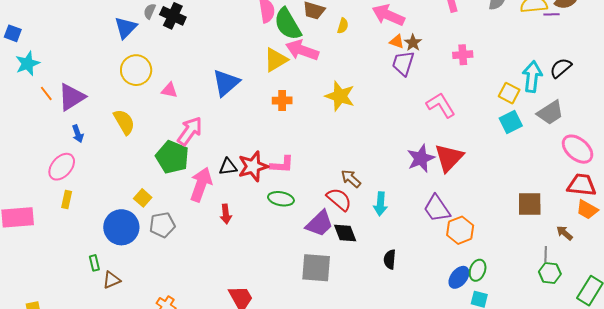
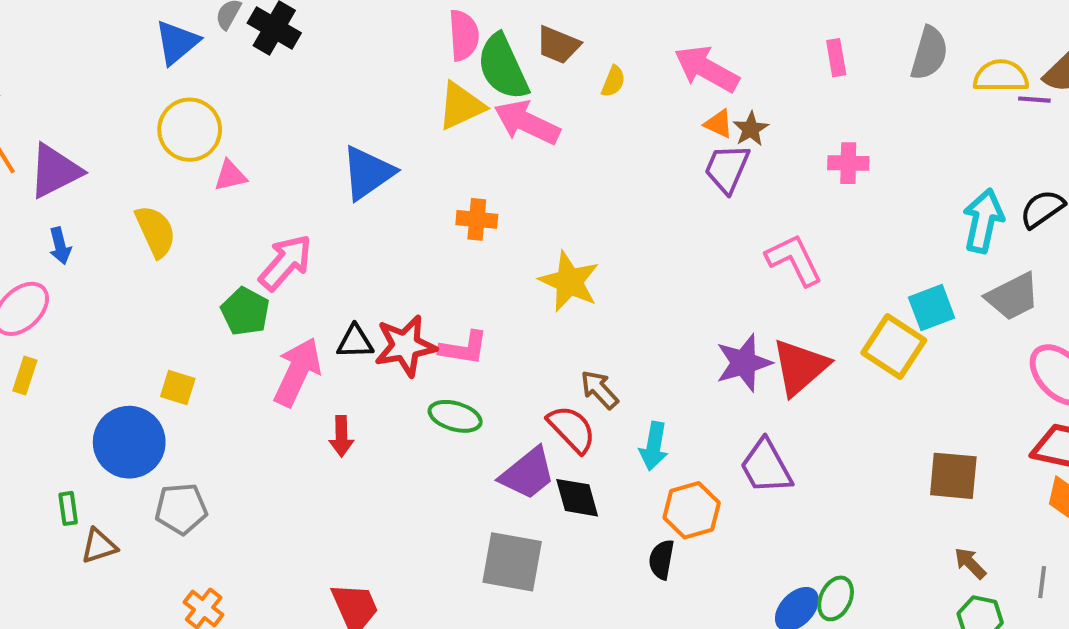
yellow triangle: (276, 60) -> (461, 106), moved
pink triangle: (169, 90) -> (230, 176), moved, turned -30
yellow square: (509, 93) -> (894, 346), moved, size x1.4
yellow star: (340, 96) -> (569, 281), moved
green pentagon: (172, 157) -> (245, 311), size x0.7
yellow square: (143, 198) -> (178, 388), turned -30
gray pentagon: (162, 225) -> (181, 509), moved
orange hexagon: (460, 230) -> (692, 510), moved
brown arrow: (564, 233) -> (970, 563), moved
gray line: (546, 254) -> (1042, 582), moved

